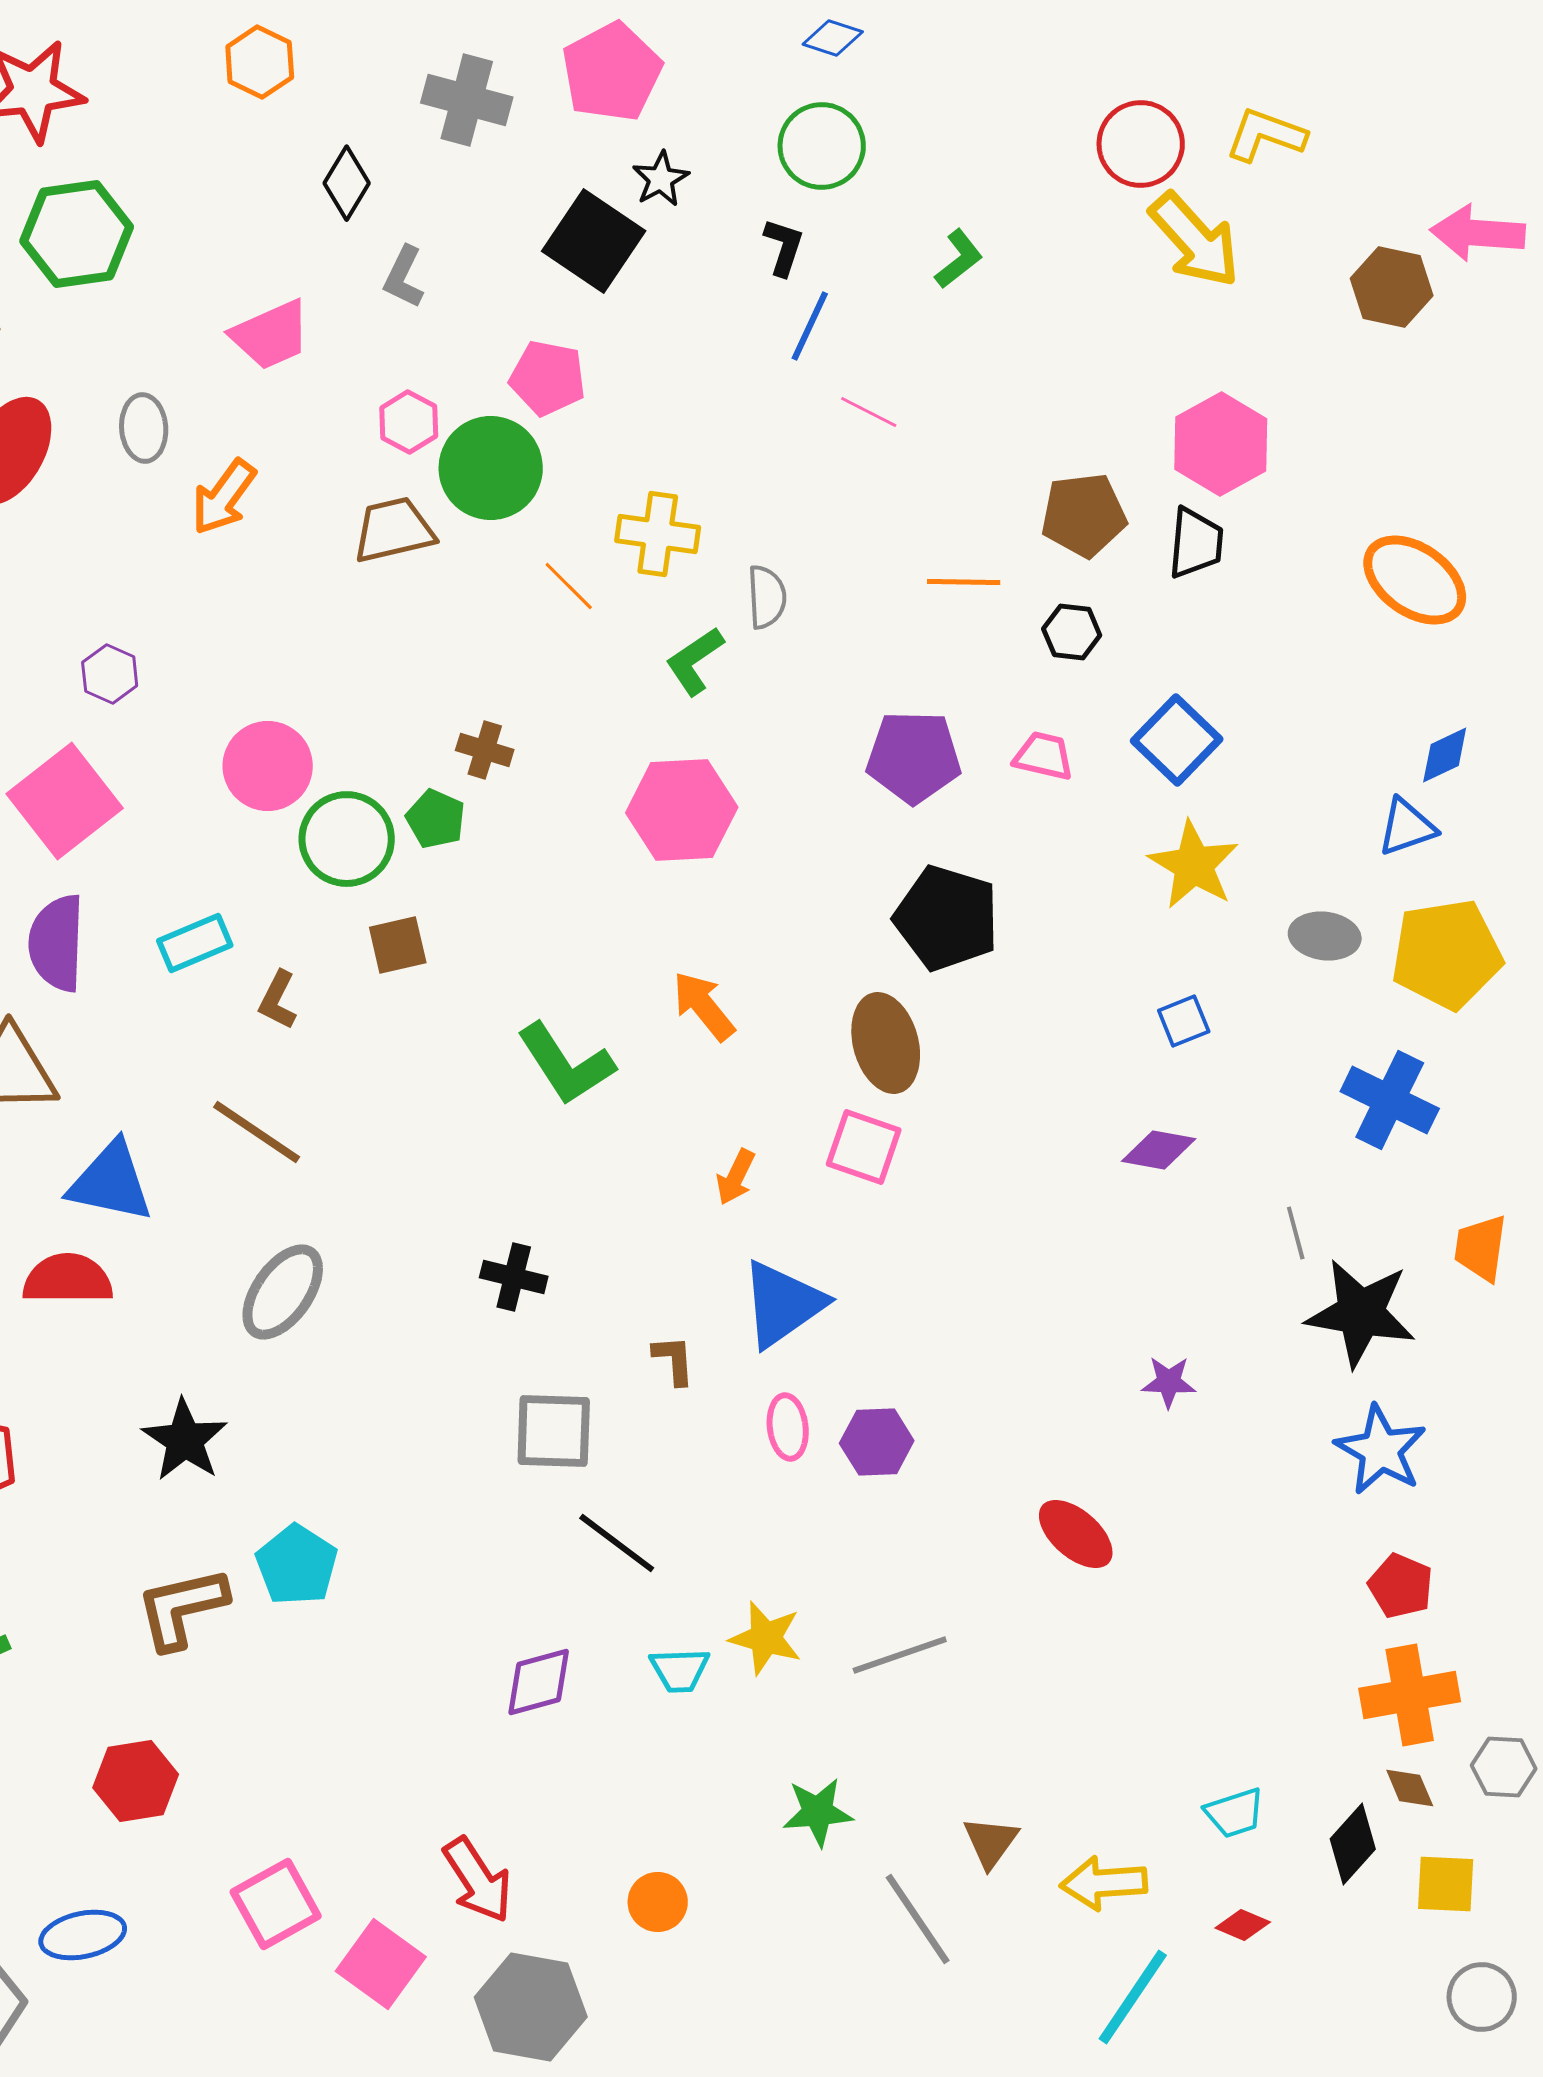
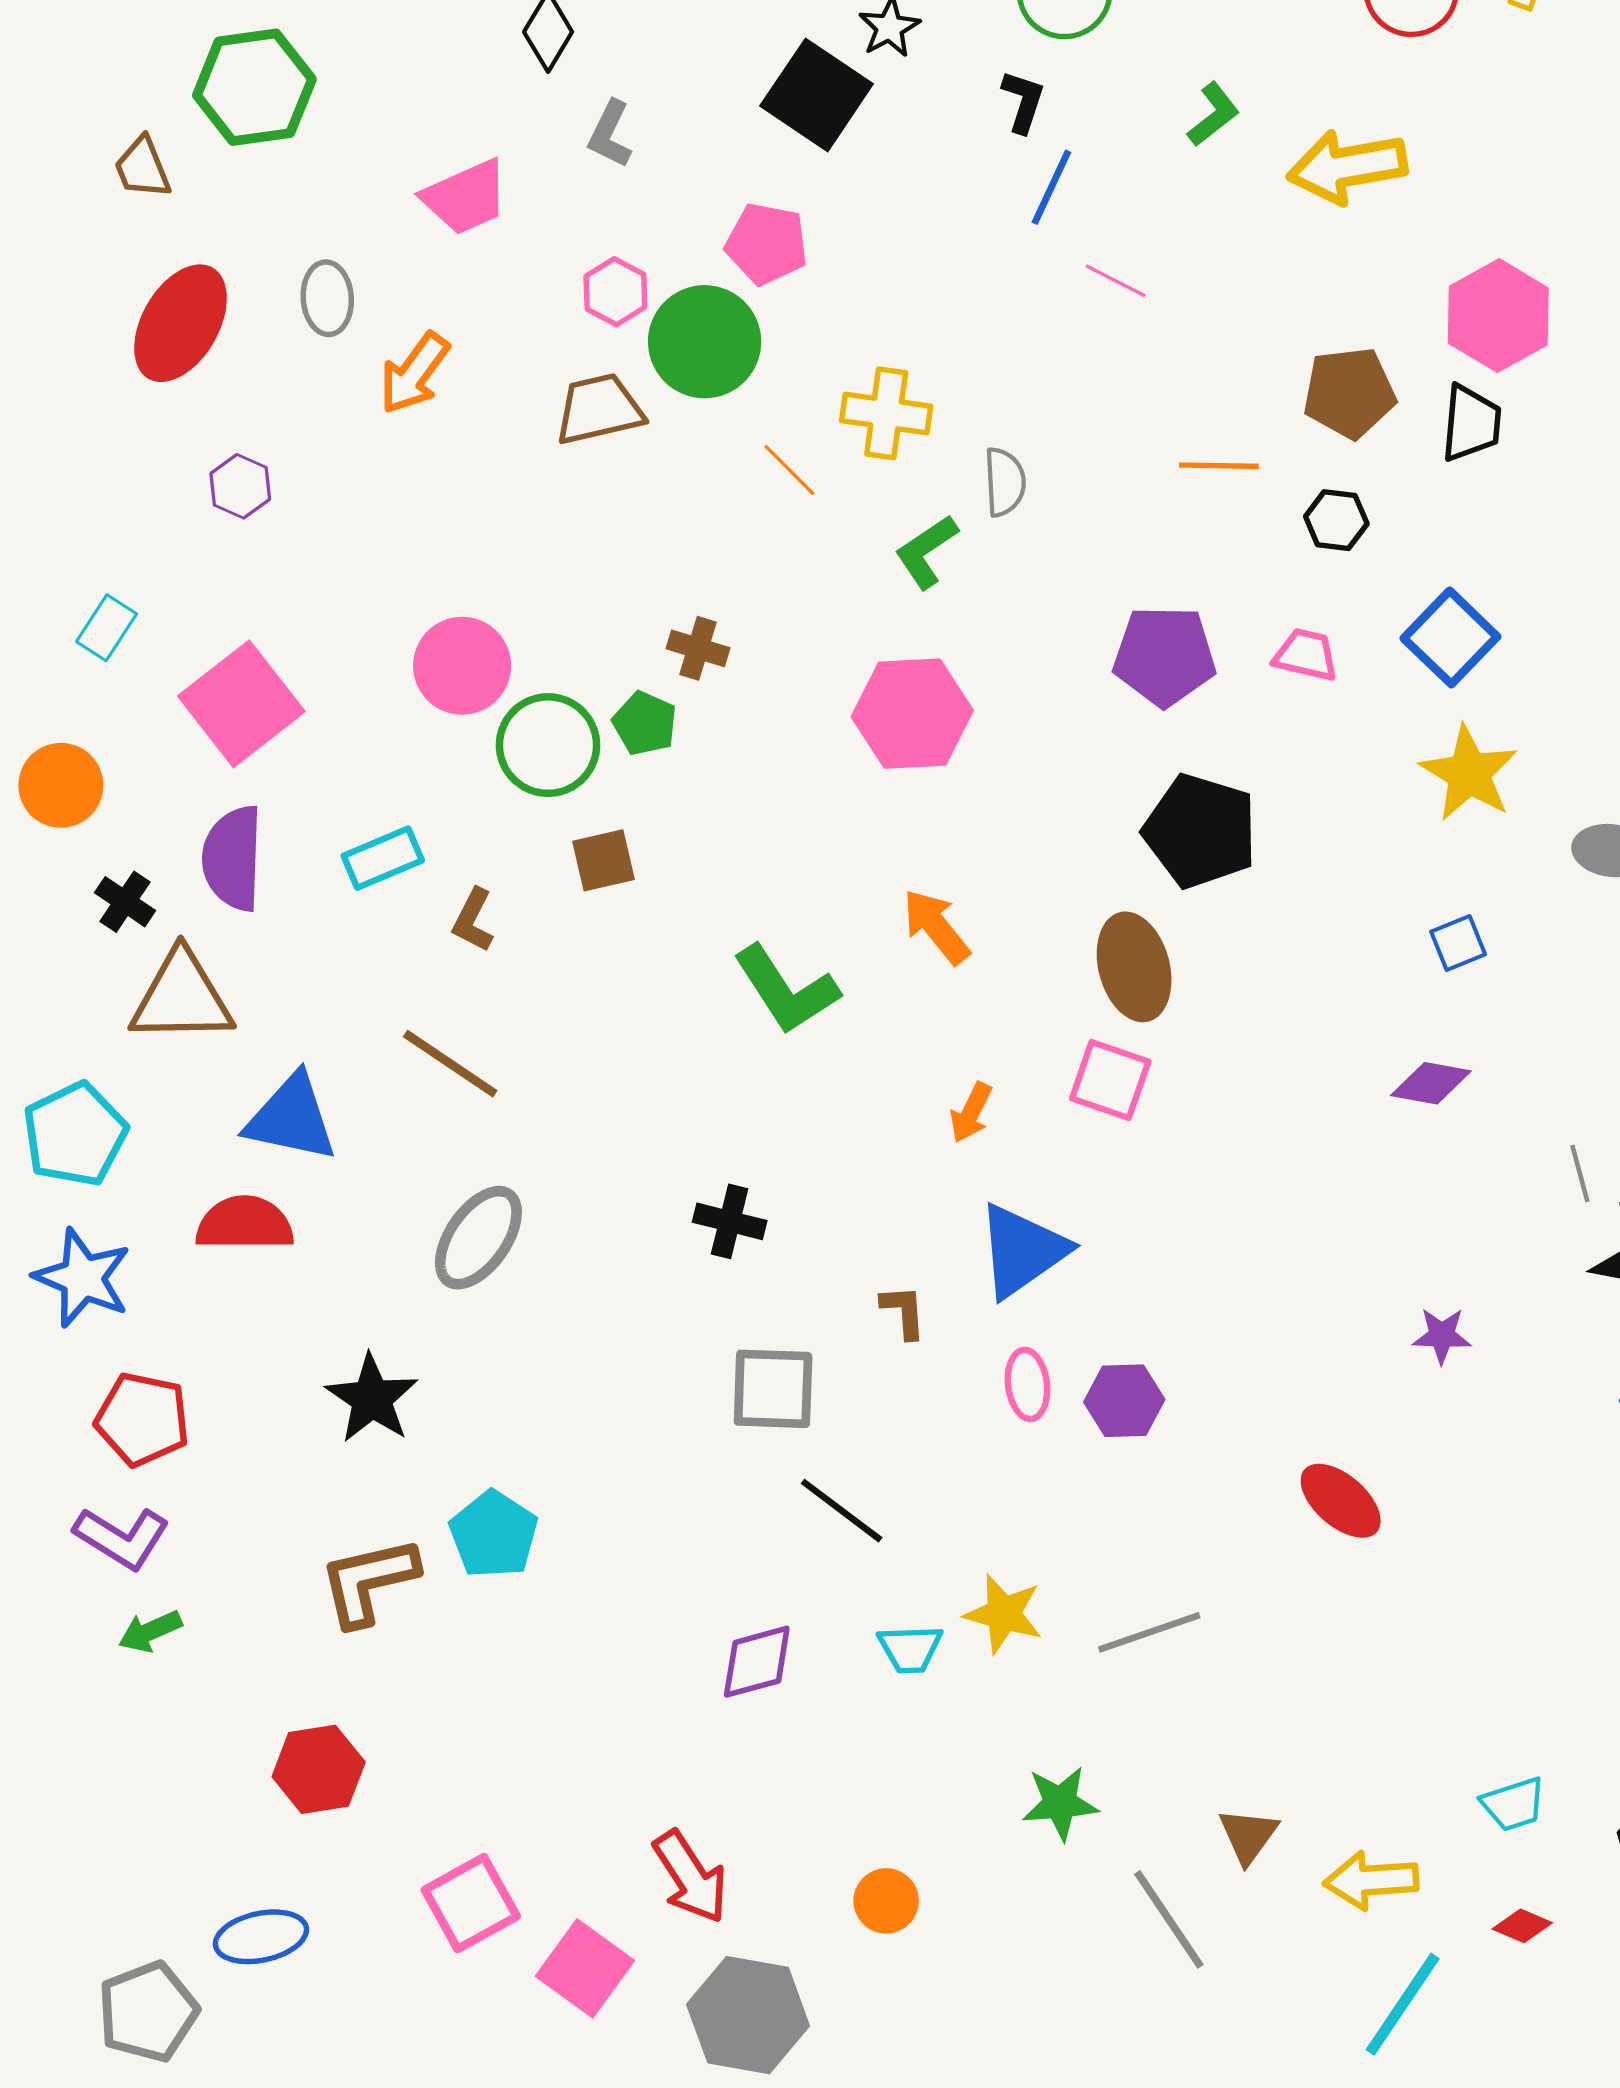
yellow arrow: (1195, 240) -> (1347, 167), moved, turned 122
purple hexagon: (110, 674) -> (240, 486), moved

